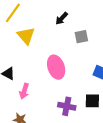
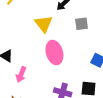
yellow triangle: (26, 36) -> (44, 24), moved

